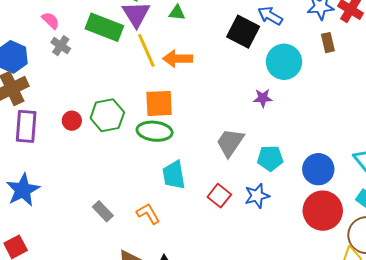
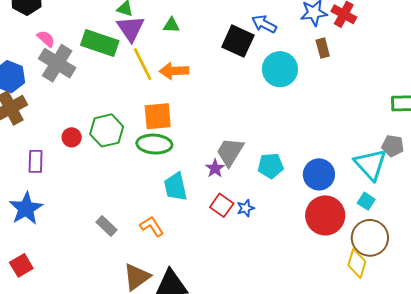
gray cross: (61, 46) -> (57, 63), size x1.8
purple star: (263, 98) -> (215, 168), moved, turned -30
purple rectangle: (26, 126) -> (36, 161), moved, size x0.7
blue star: (257, 196) -> (246, 208), moved, size x0.7

